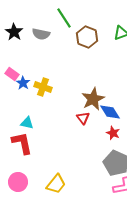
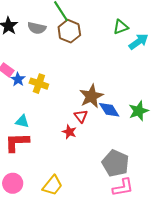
brown hexagon: (87, 37) -> (69, 31), moved
red star: (113, 133) -> (69, 132), moved
red L-shape: (22, 143) -> (17, 142), turned -80

